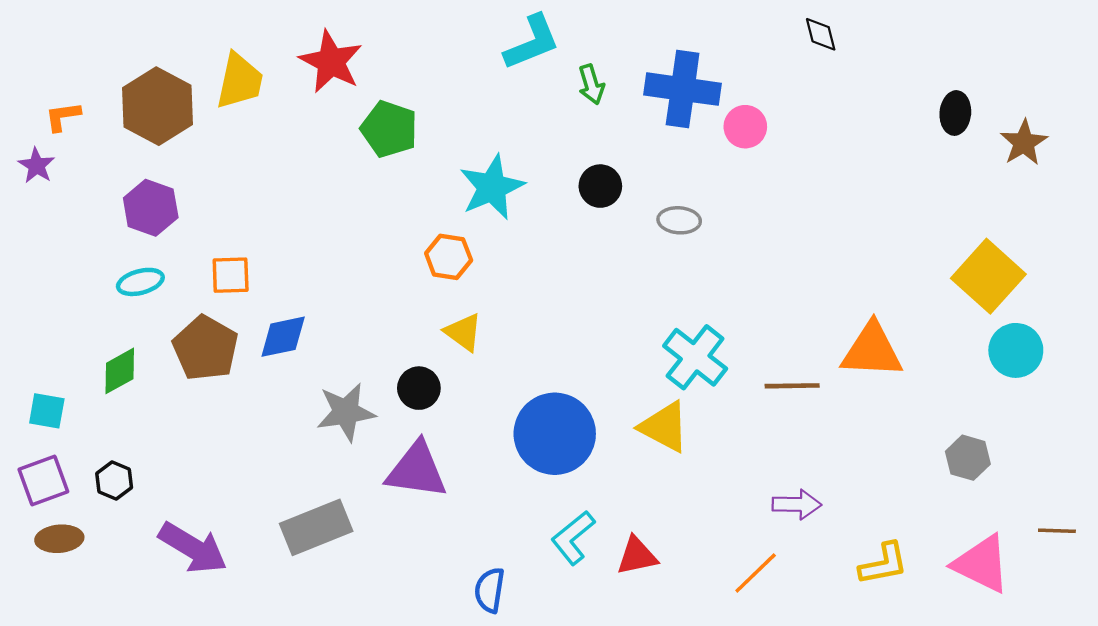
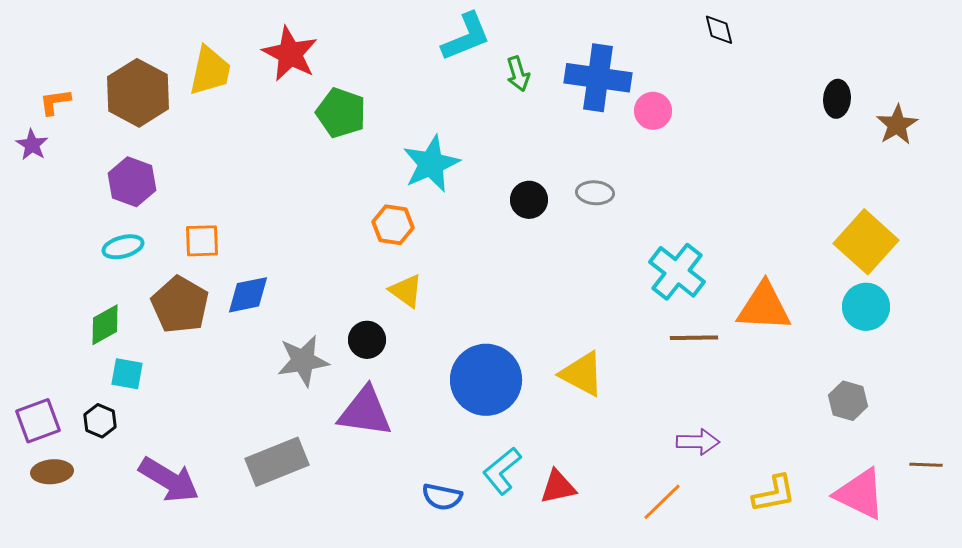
black circle: (600, 186) -> (529, 200), moved
cyan circle: (1016, 350) -> (866, 307), moved
cyan cross: (695, 357) -> (677, 272), moved
cyan square: (47, 411) -> (127, 374), moved
blue semicircle: (490, 590) -> (442, 497), moved, turned -87

